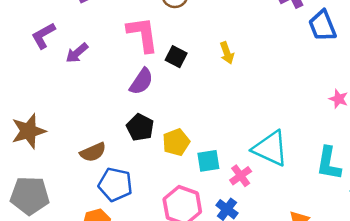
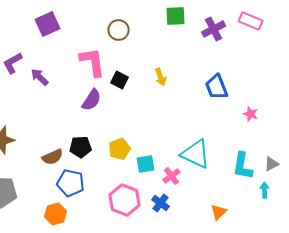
blue trapezoid: (322, 26) -> (217, 87), moved
purple arrow: (77, 53) -> (40, 77), turned 84
black pentagon: (140, 127) -> (81, 147), moved, turned -30

